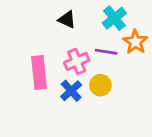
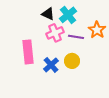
cyan cross: (114, 18) -> (68, 15), moved
pink cross: (77, 61) -> (55, 33), moved

